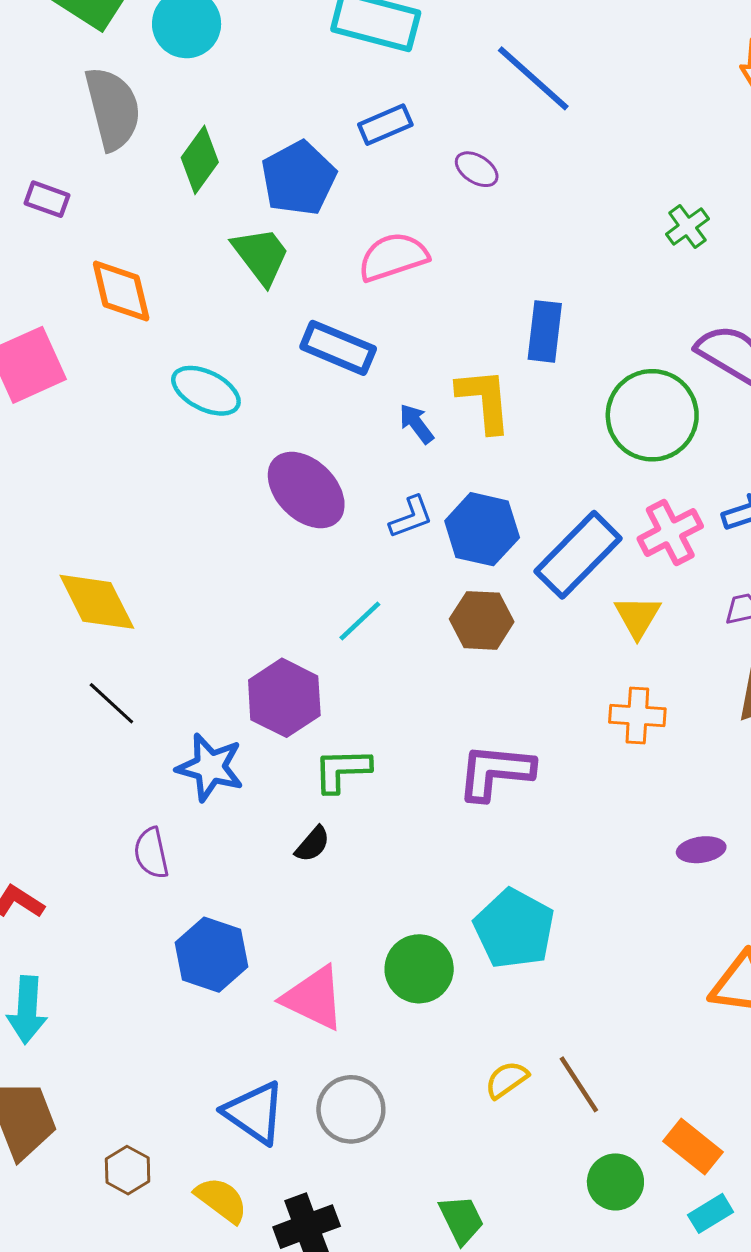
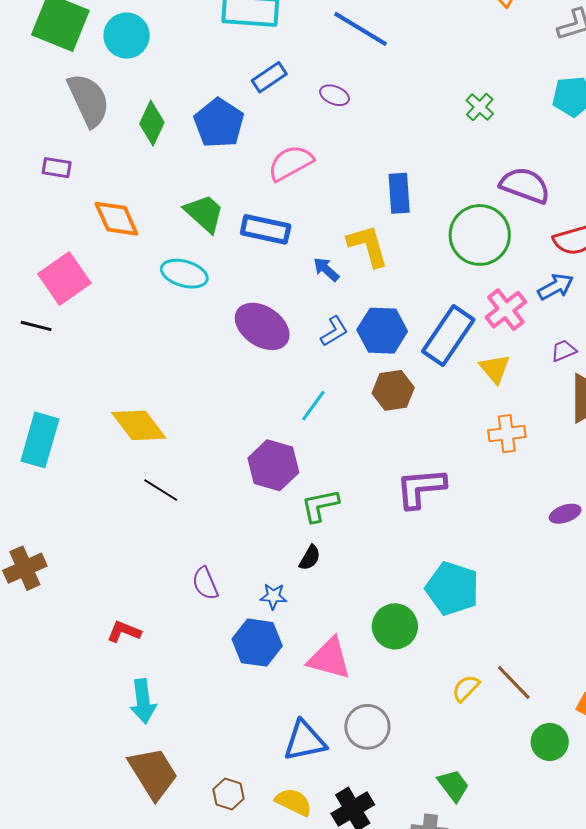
green trapezoid: (261, 256) -> (204, 213), moved
blue star: (210, 767) -> (273, 596), moved, size x0.6
blue triangle: (254, 1113) -> (305, 741), turned -36

